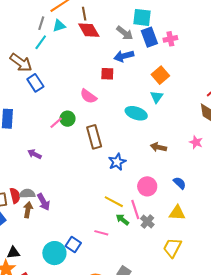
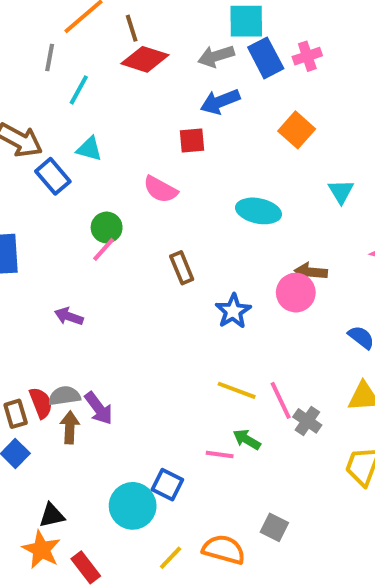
cyan triangle: (59, 26) -> (89, 149), moved, turned 40
red diamond: (89, 30) -> (145, 59), turned -35
gray arrow: (125, 33) -> (216, 56), turned 132
cyan line: (41, 42) -> (79, 90), moved
cyan triangle: (157, 97) -> (341, 191), moved
green circle: (68, 119) -> (107, 227), moved
brown rectangle: (94, 137) -> (182, 268), size x0.7
pink circle: (147, 186) -> (296, 293), moved
green arrow: (122, 219) -> (247, 439), moved

